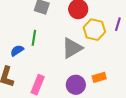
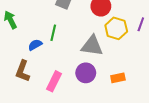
gray triangle: (72, 48) -> (92, 46), turned 35
purple circle: (76, 85) -> (86, 73), moved

